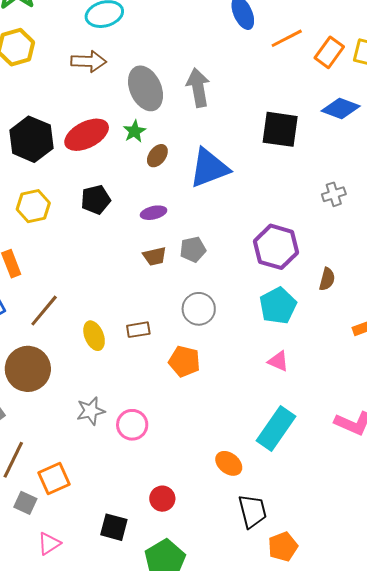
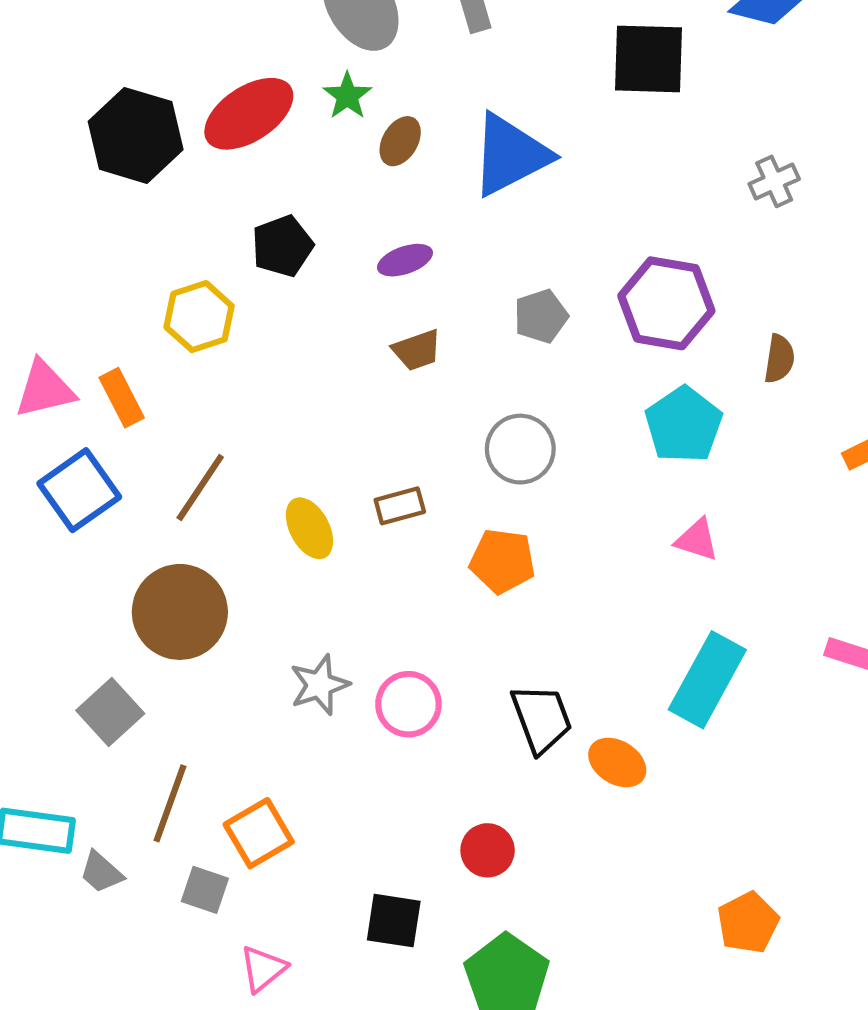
yellow hexagon: (33, 206) -> (199, 317), moved
gray pentagon: (193, 249) -> (541, 316), moved
black trapezoid: (252, 511) -> (541, 719), moved

